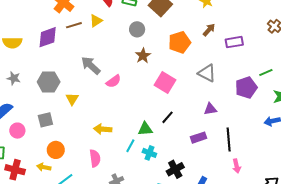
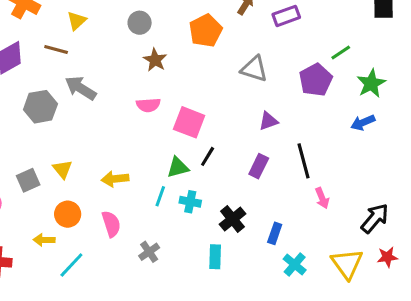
brown line: (74, 25) -> (56, 49), moved, turned 42
pink semicircle: (113, 81) -> (148, 105), moved, turned 42
gray hexagon: (49, 82) -> (40, 107), moved
pink square: (165, 83) -> (189, 122), moved
yellow triangle: (72, 99) -> (62, 169), moved
black line: (167, 117) -> (208, 156), moved
purple rectangle: (199, 138) -> (259, 166), turned -35
orange circle: (56, 150) -> (68, 214), moved
yellow arrow: (44, 167) -> (44, 240), moved

